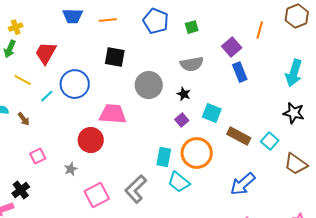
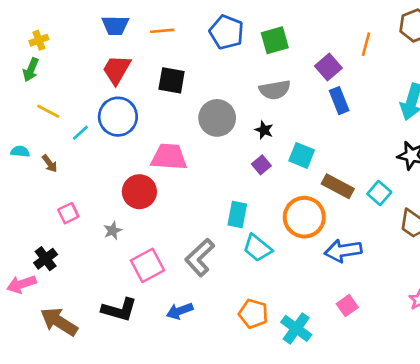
green square: (192, 27) -> (275, 40), size x1.5
red trapezoid: (46, 53) -> (117, 70), moved
orange circle: (197, 153) -> (304, 217), moved
blue arrow: (243, 184) -> (343, 251), turned 32

